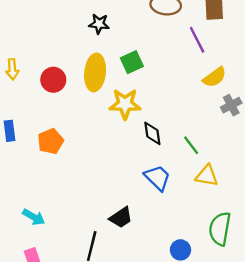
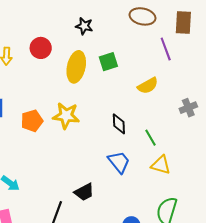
yellow semicircle: (215, 77) -> (148, 86), moved
red circle: (53, 80) -> (41, 48), moved
yellow star: (125, 104) -> (66, 116), moved

